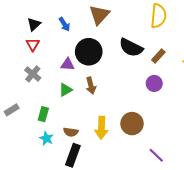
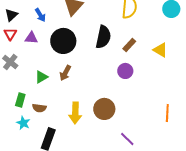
black semicircle: (131, 48) -> (103, 37), turned -105
purple triangle: (68, 64) -> (31, 38), moved
brown arrow: (91, 86) -> (65, 73), turned 42
brown semicircle: (71, 132) -> (39, 108), moved

